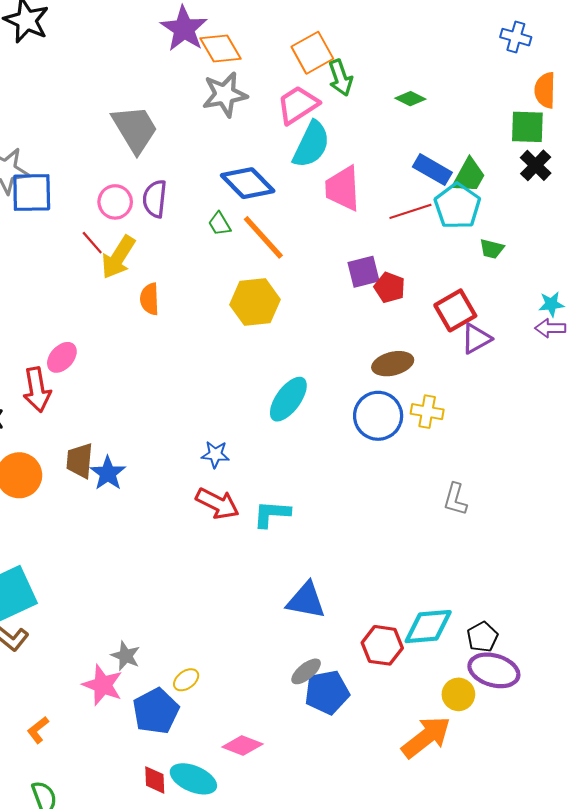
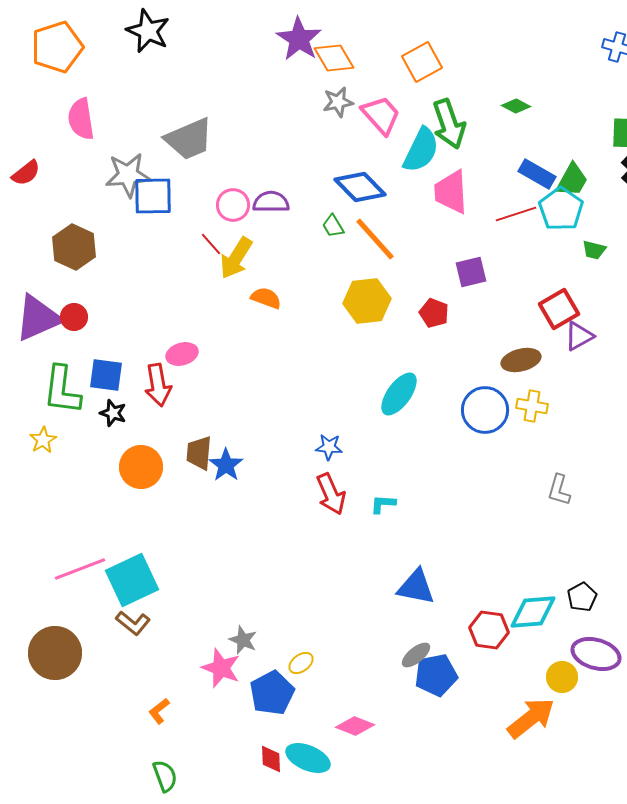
green arrow: (341, 78) -> (449, 124), moved, size x1.4
gray star: (225, 94) -> (338, 102), size x0.7
pink trapezoid: (298, 105) -> (381, 115), moved, turned 81
gray trapezoid: (135, 129) -> (189, 139), moved, turned 98
purple semicircle: (155, 199) -> (271, 202), turned 84
red pentagon: (390, 287) -> (434, 313), moved
orange semicircle: (150, 299) -> (266, 298), turned 112
pink ellipse: (62, 357) -> (182, 354), turned 32
brown ellipse: (393, 364) -> (521, 360), moved
red arrow: (217, 503) -> (331, 494), turned 39
cyan L-shape: (272, 514) -> (383, 504), size x0.7
black pentagon: (482, 637) -> (582, 597), moved

